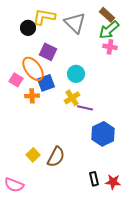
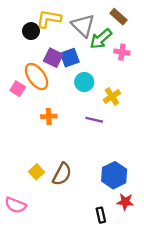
green arrow: (109, 30) -> (101, 39), moved
blue square: (46, 83) -> (70, 58), moved
orange cross: (32, 96) -> (49, 116), moved
yellow cross: (72, 98) -> (112, 96), moved
blue hexagon: (103, 134) -> (114, 175), moved
black rectangle: (94, 179) -> (101, 215), moved

